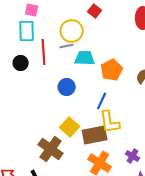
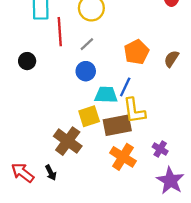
gray line: (67, 46) -> (87, 44), moved, turned -32
cyan trapezoid: (85, 58) -> (106, 95), moved
black circle: (21, 63) -> (27, 61), moved
yellow square: (70, 127) -> (89, 116), turned 30

